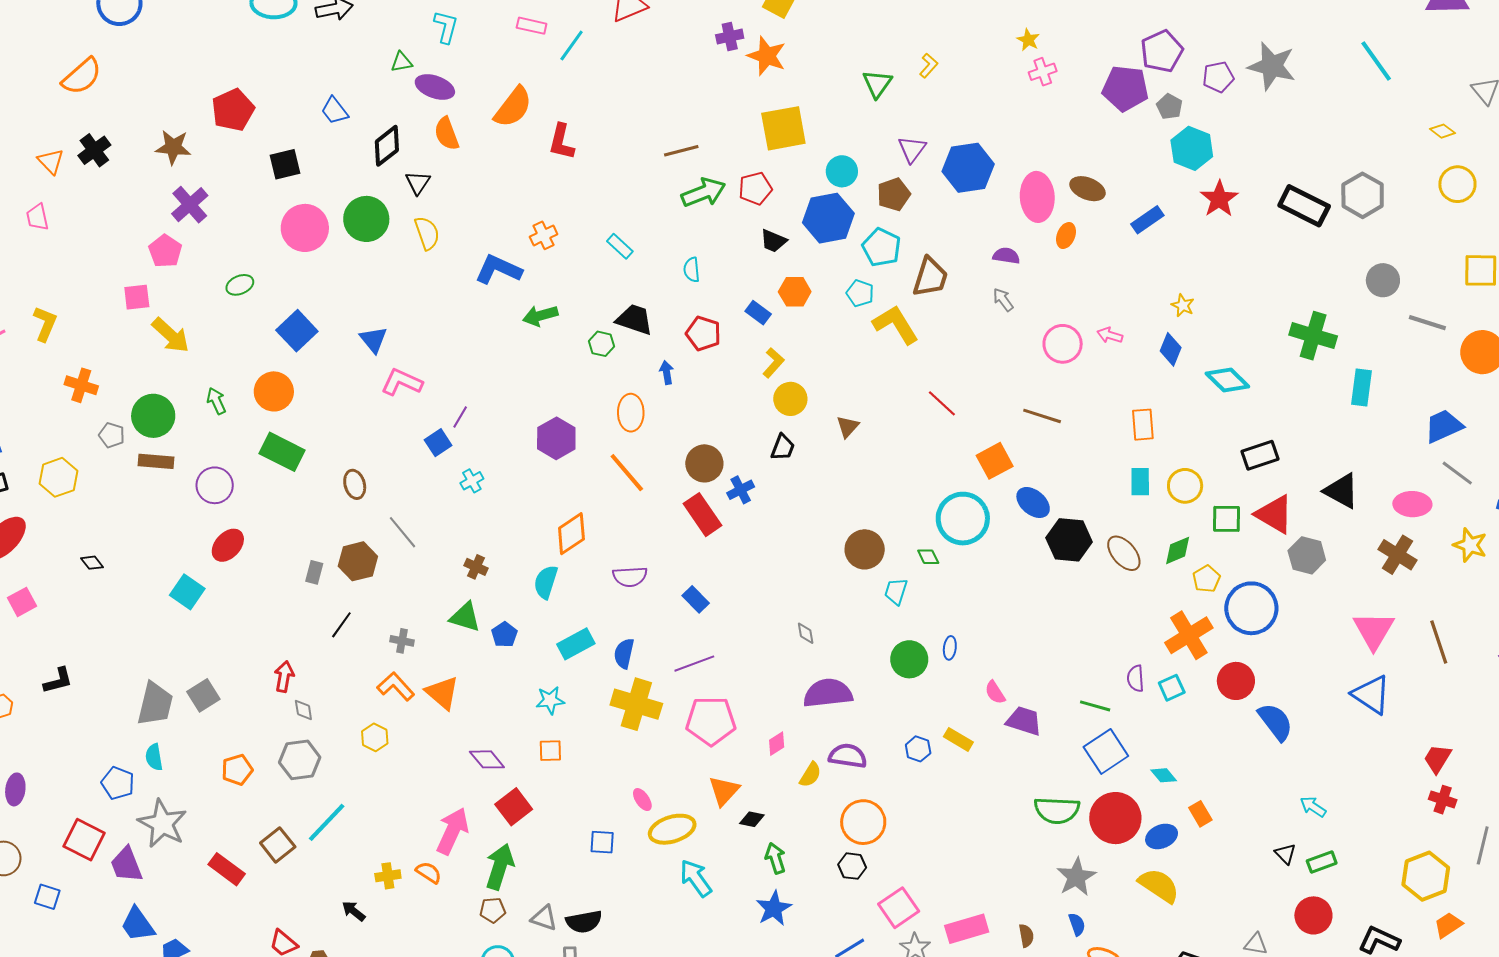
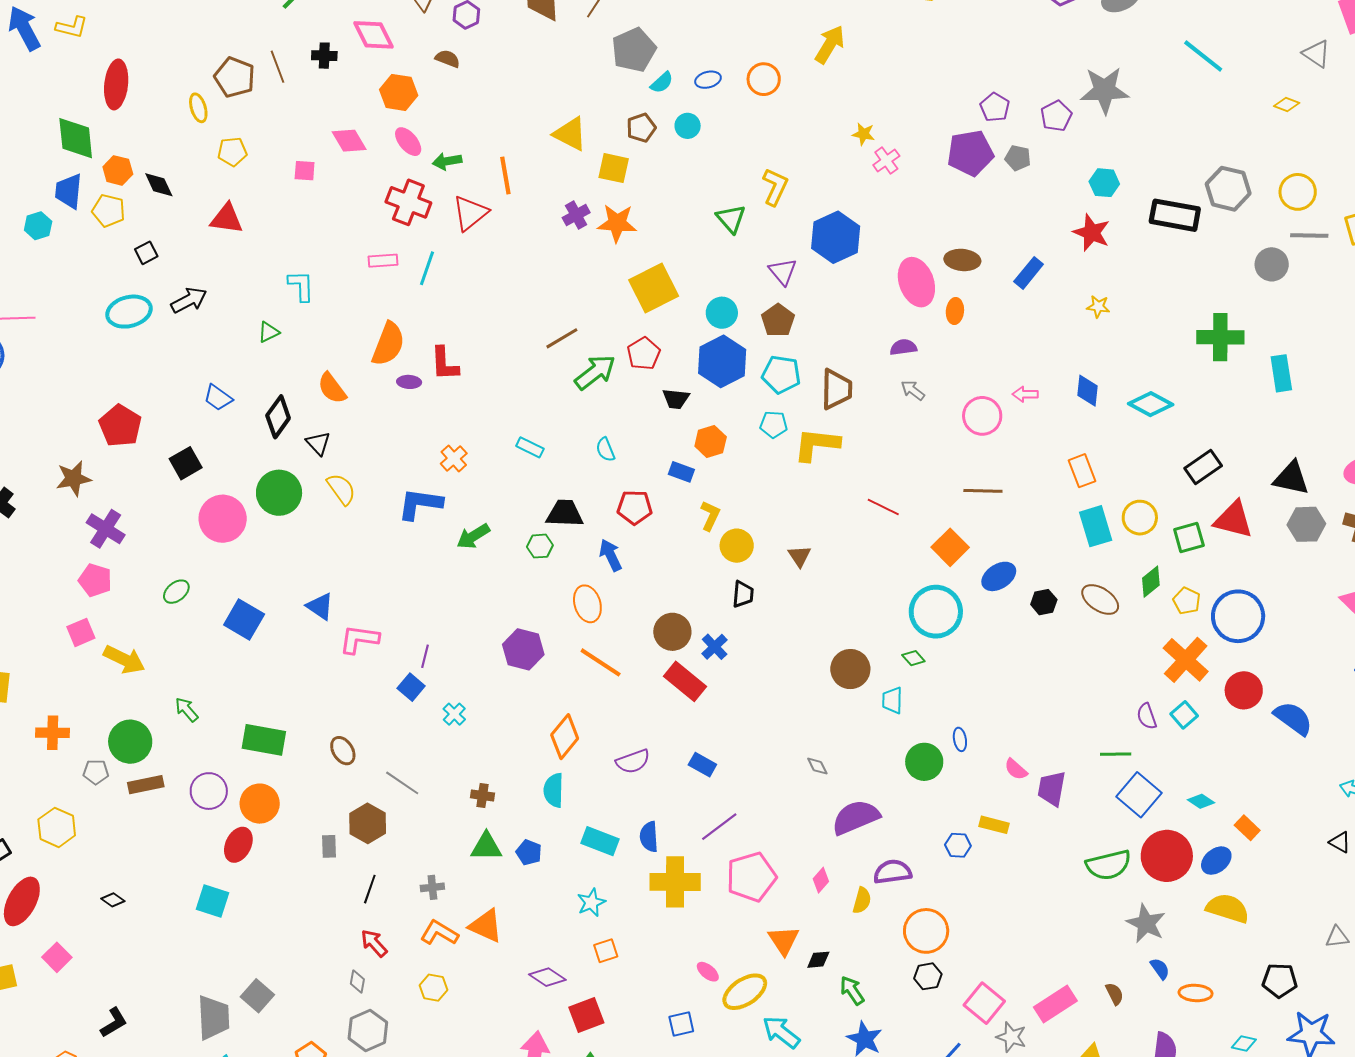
purple pentagon: (1162, 51) -> (995, 107), size x0.7
yellow L-shape: (929, 66) -> (775, 187), size x1.5
purple ellipse: (435, 87) -> (409, 382), moved, size x0.6
cyan hexagon: (1192, 148) -> (1104, 183), moved, size x0.7
blue hexagon: (968, 168) -> (836, 237), moved
yellow circle: (1457, 184) -> (1298, 192), moved
yellow star: (1183, 305) -> (1098, 307), moved
gray line: (1427, 323) -> (1309, 236), moved
yellow L-shape: (896, 325) -> (817, 444), turned -36
blue arrow: (667, 372) -> (610, 555), size x1.4
orange circle: (274, 391) -> (260, 804), moved
cyan rectangle: (1140, 482) -> (1096, 526), size x1.4
blue ellipse: (1033, 502) -> (999, 576), turned -56
black hexagon: (1069, 540) -> (1044, 602), size x0.6
gray hexagon: (1307, 555) -> (1306, 524), moved
cyan rectangle: (576, 644) -> (600, 841), turned 66
red arrow: (284, 677) -> (374, 943), moved, turned -36
gray diamond: (303, 710) -> (357, 981), turned 35
purple trapezoid: (1024, 721) -> (1052, 789), turned -81
red square: (514, 807) -> (586, 1015), turned 33

